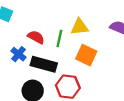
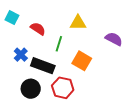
yellow triangle: (79, 27) -> (78, 23), moved
red semicircle: (36, 37) -> (38, 29), moved

